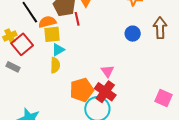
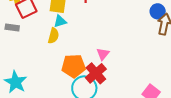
blue circle: (133, 34) -> (158, 11), moved
gray rectangle: (13, 67) -> (12, 27), turned -32

